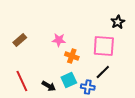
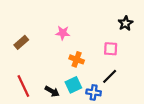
pink star: (59, 40) -> (63, 33), moved
pink square: (104, 46) -> (111, 49), size x0.6

